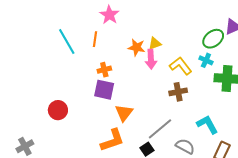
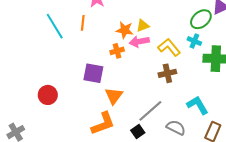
pink arrow: (151, 59) -> (139, 41), turned 84
orange cross: (104, 70) -> (117, 51), moved

